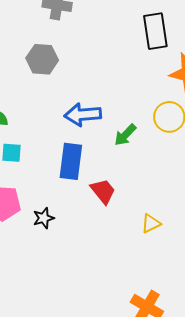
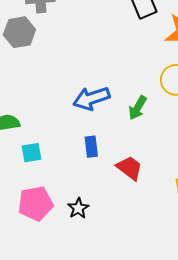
gray hexagon: (42, 59) -> (19, 32), moved
blue rectangle: (71, 161) -> (91, 147), size x0.6

